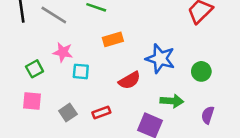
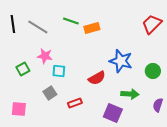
orange rectangle: (113, 39) -> (92, 28), moved
pink square: (32, 101) -> (19, 109), moved
gray square: (68, 112) -> (50, 93), moved

